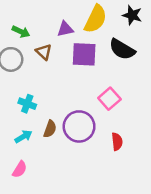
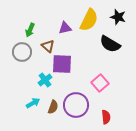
green arrow: (21, 32) -> (30, 30), turned 88
purple square: (84, 54) -> (62, 64), moved
cyan cross: (27, 104) -> (45, 80), moved, turned 32
cyan arrow: (23, 137) -> (33, 103), moved

